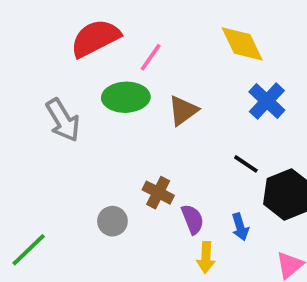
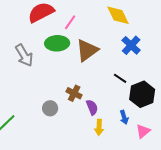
brown triangle: (183, 111) -> (87, 50), size x1.4
blue arrow: (240, 227) -> (124, 117), moved

